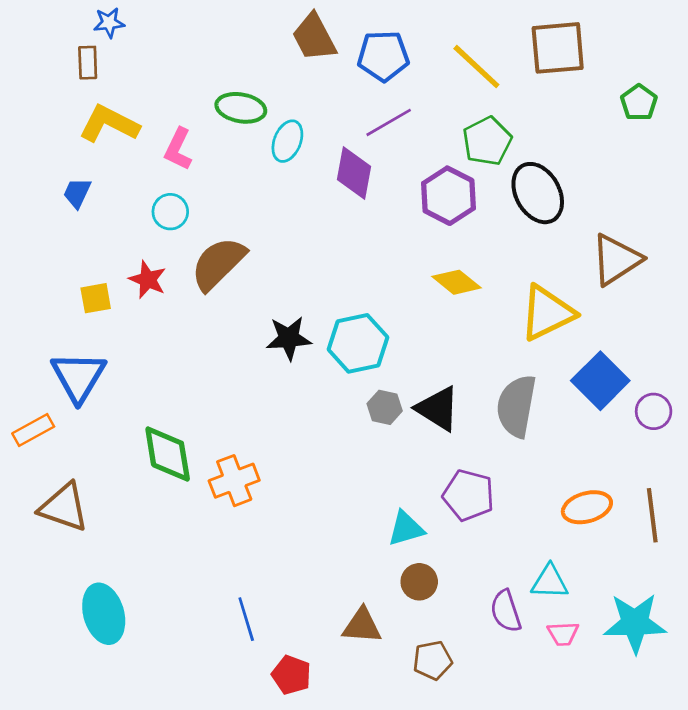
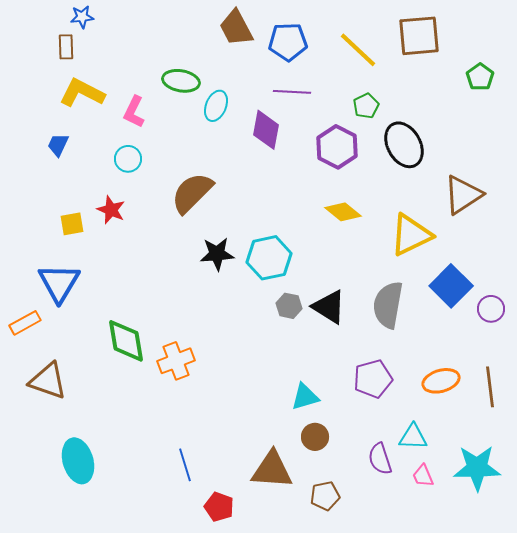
purple line: (389, 122) -> (292, 92), turned 33
green pentagon: (487, 141) -> (366, 106), size x0.7
brown semicircle: (218, 264) -> (192, 193), moved
purple pentagon: (468, 495) -> (373, 379), moved, turned -30
brown triangle: (362, 626) -> (272, 470), size x1.4
pink trapezoid: (563, 634) -> (423, 476), turned 70

